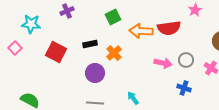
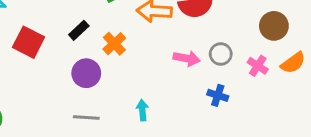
black rectangle: (90, 44) -> (79, 30), turned -32
cyan arrow: (133, 98) -> (142, 110), turned 32

